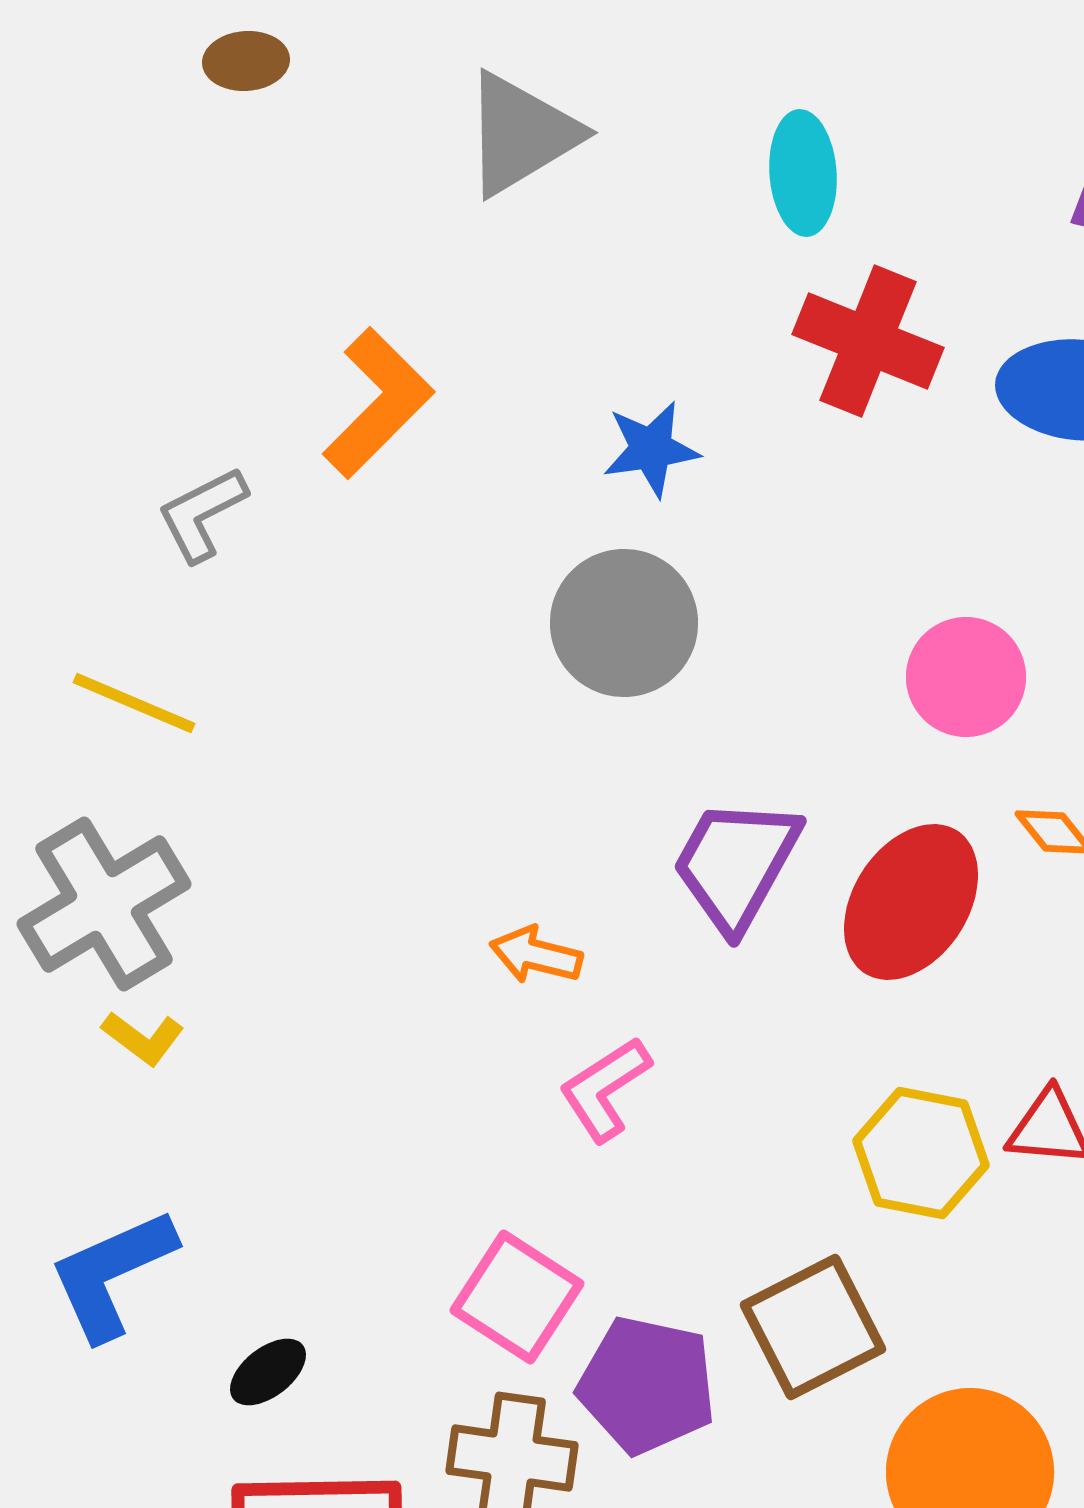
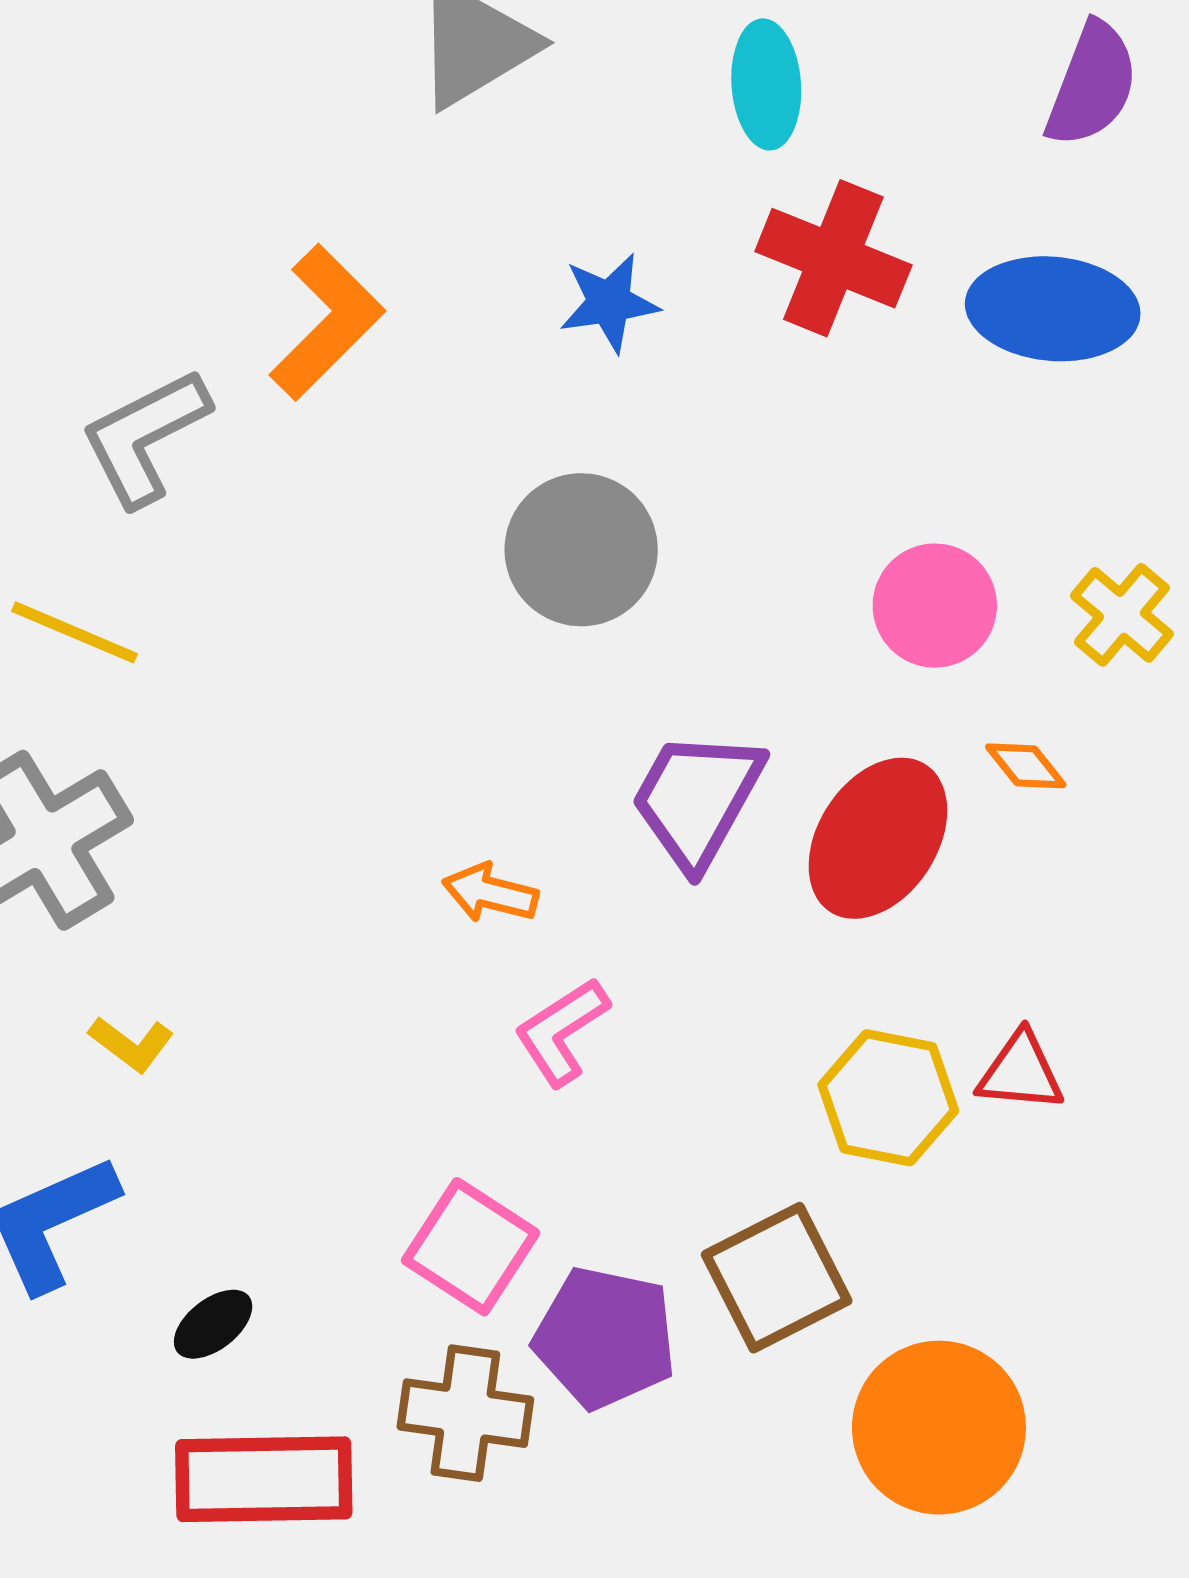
blue star: (651, 449) -> (609, 303), moved
gray L-shape: (202, 514) -> (145, 437), size x1.4
yellow L-shape: (143, 1038) -> (131, 1044), moved

